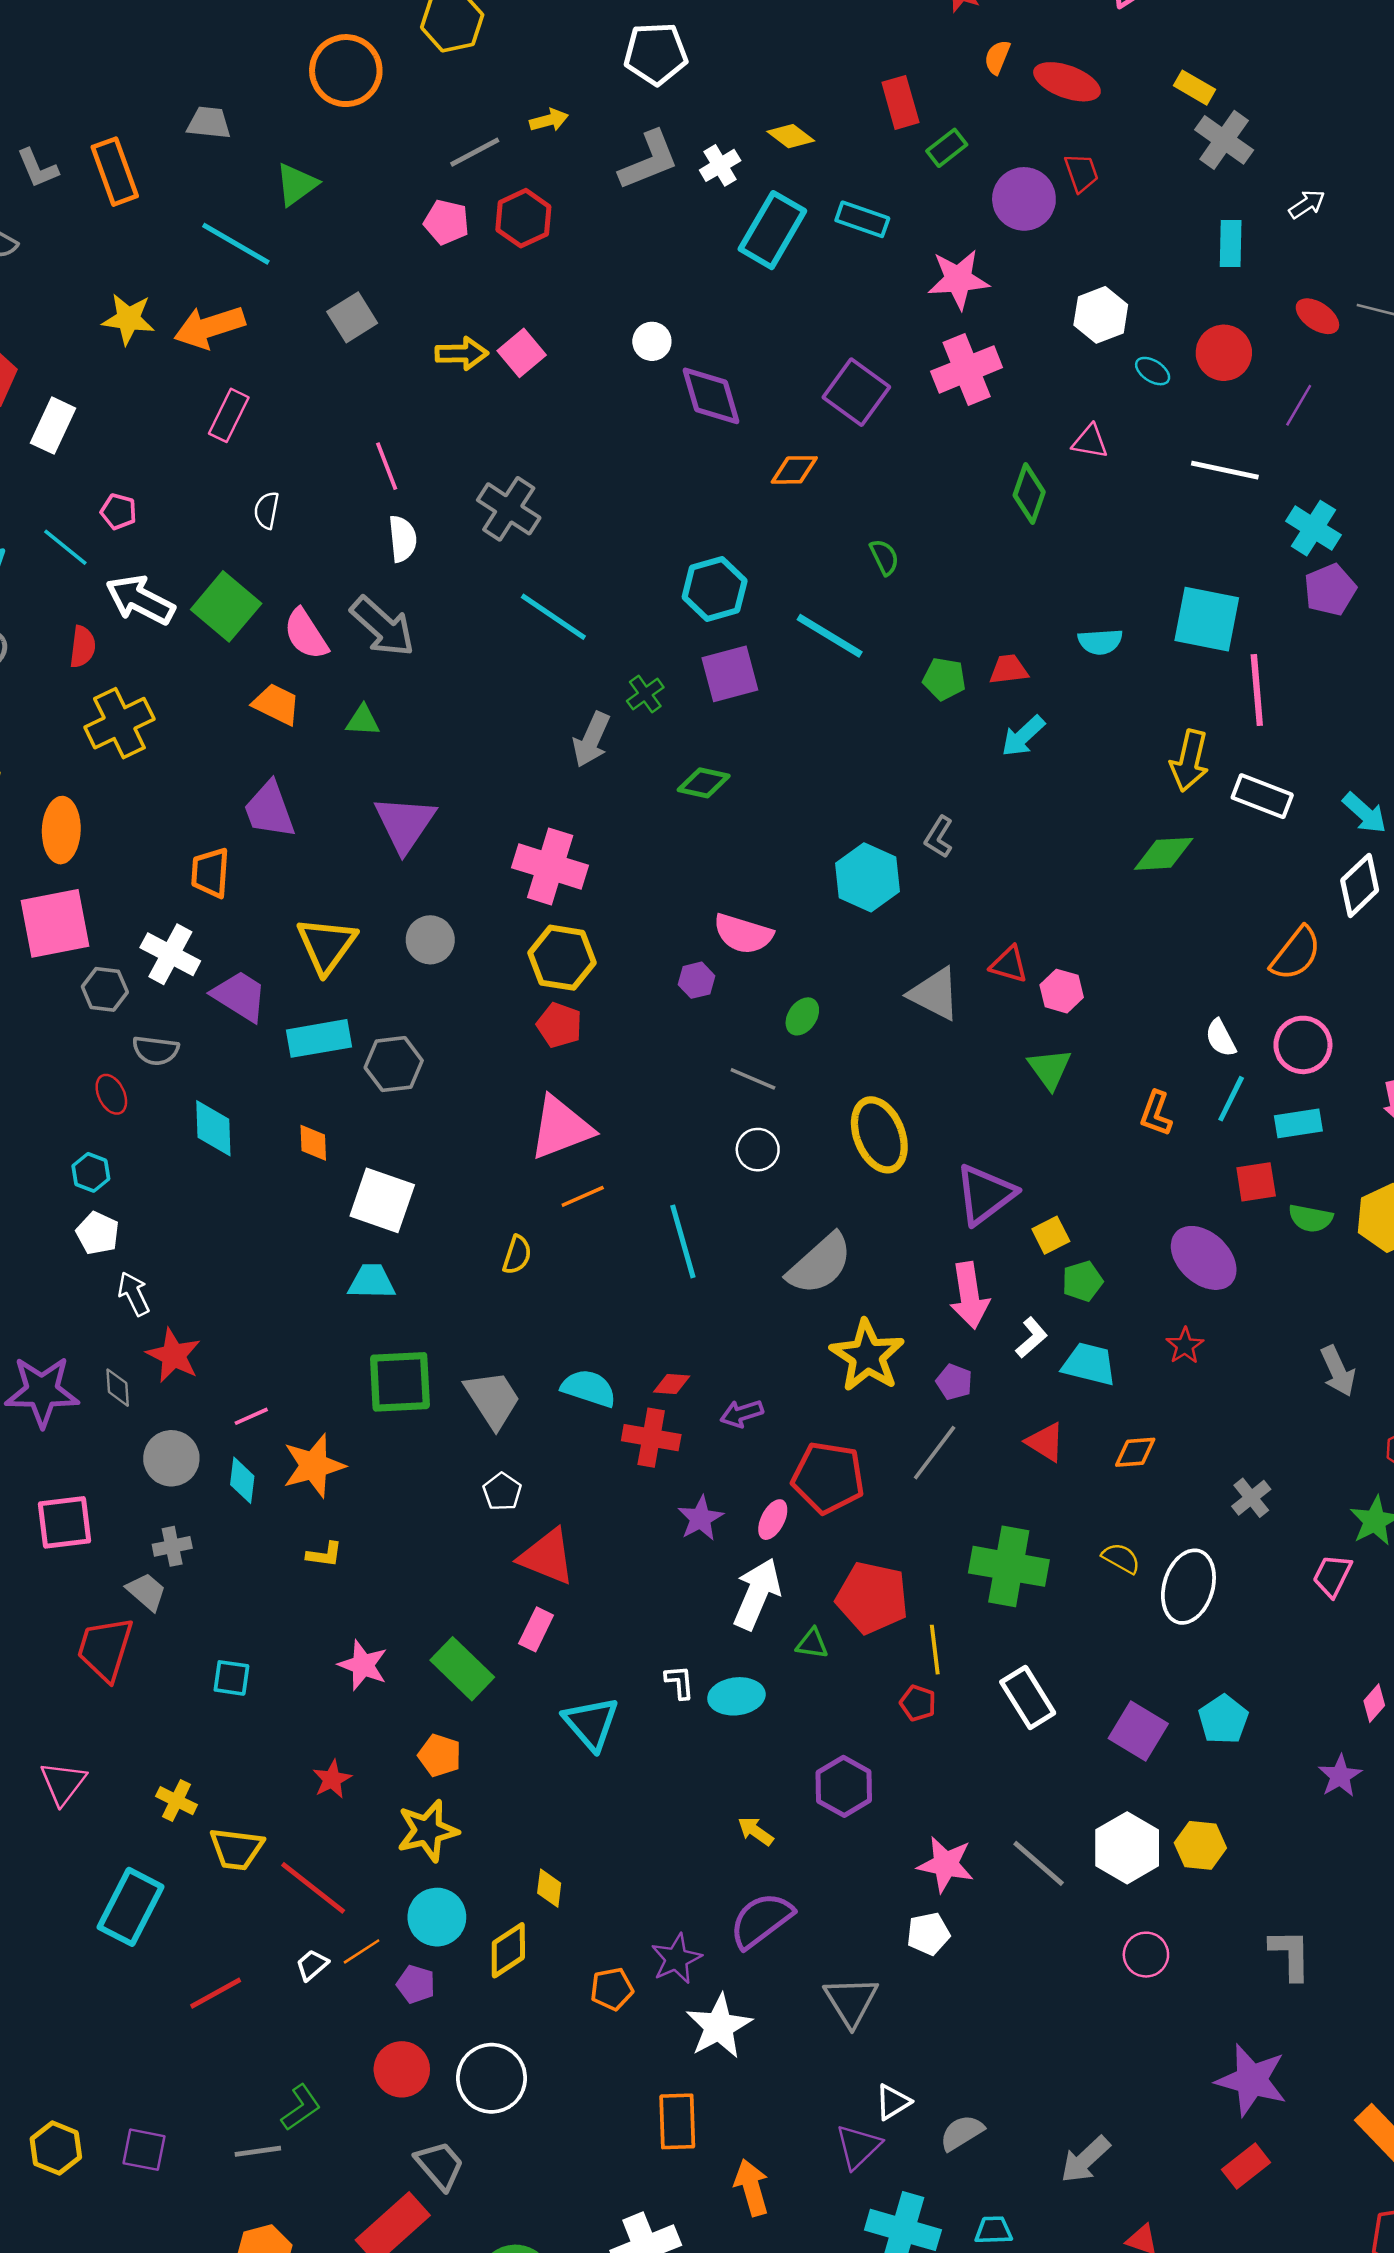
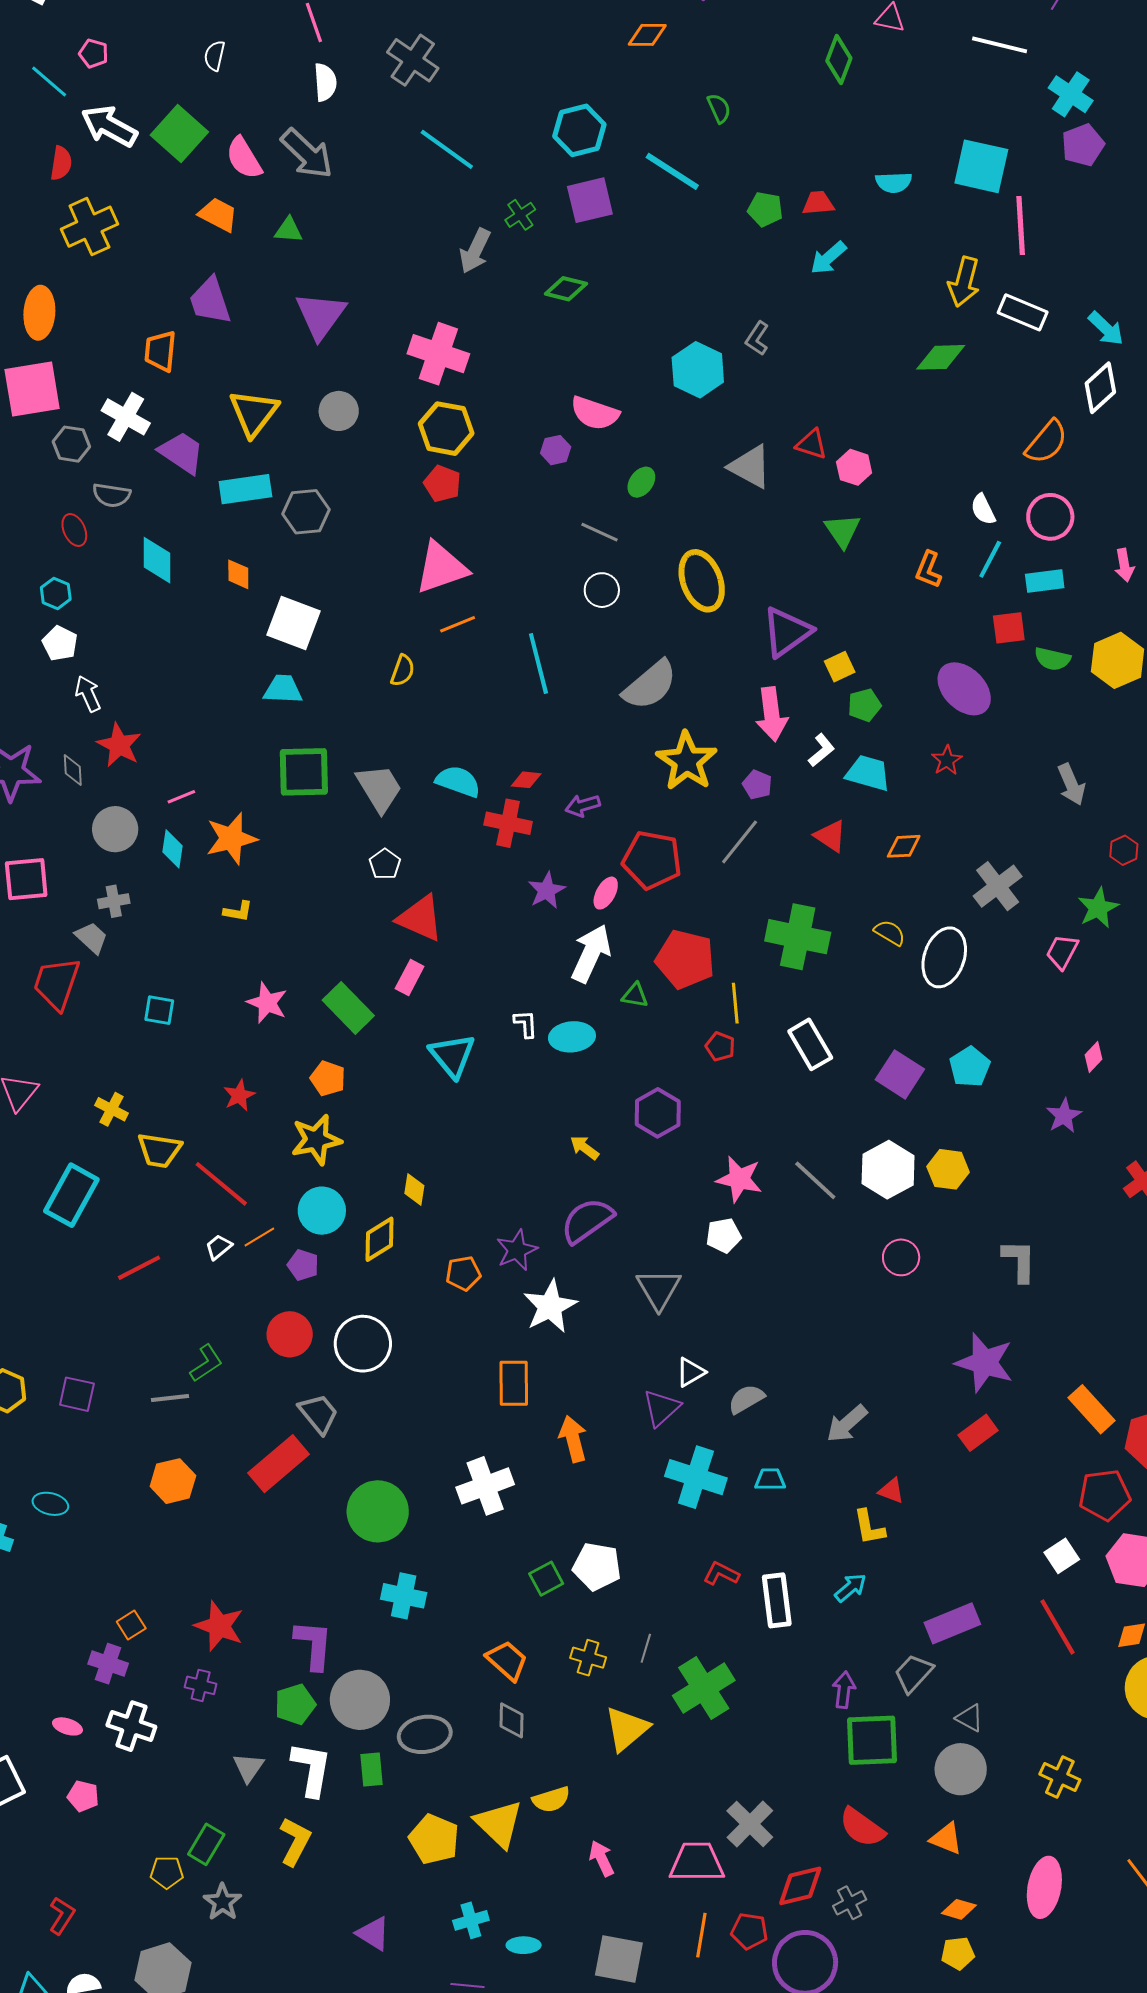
gray cross: (1251, 1498) -> (998, 886), size x1.5

